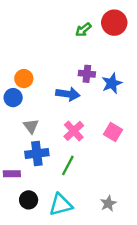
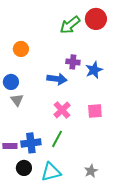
green arrow: (83, 30) -> (70, 25), size x1.5
orange circle: (24, 79) -> (21, 49), moved
gray triangle: (31, 126) -> (17, 100), moved
pink square: (113, 132) -> (95, 111), turned -35
blue cross: (37, 154) -> (31, 143), moved

